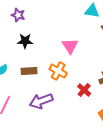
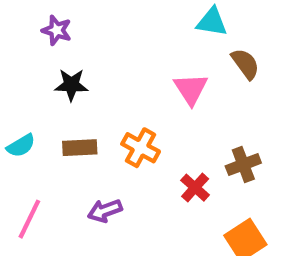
pink triangle: (70, 46) -> (191, 89), moved
purple arrow: (41, 101) -> (105, 211), size x0.7

